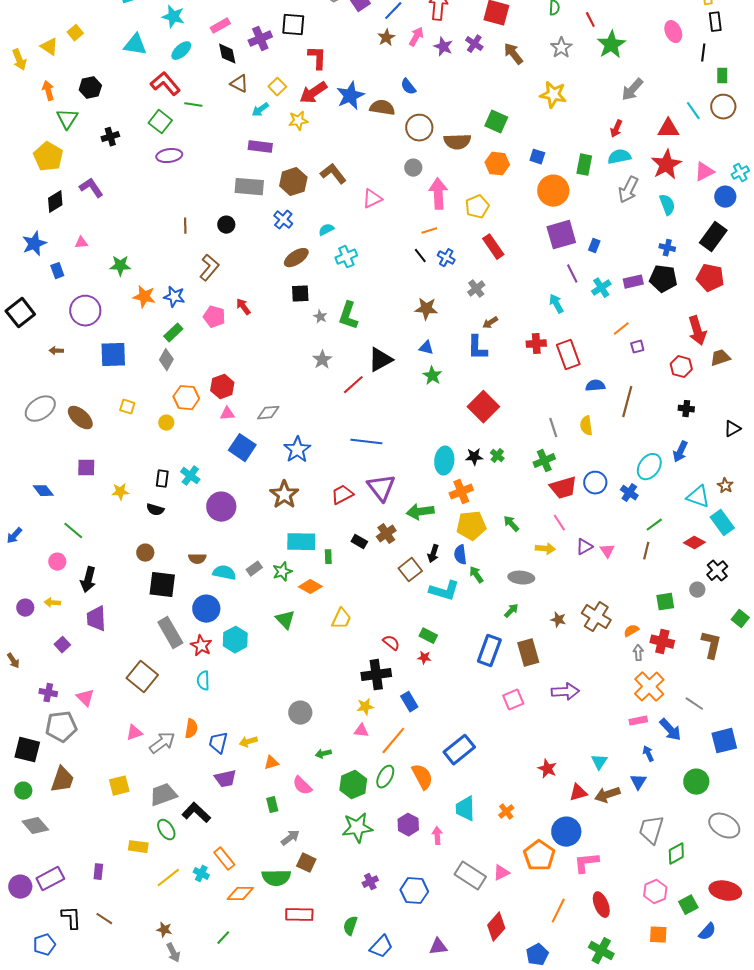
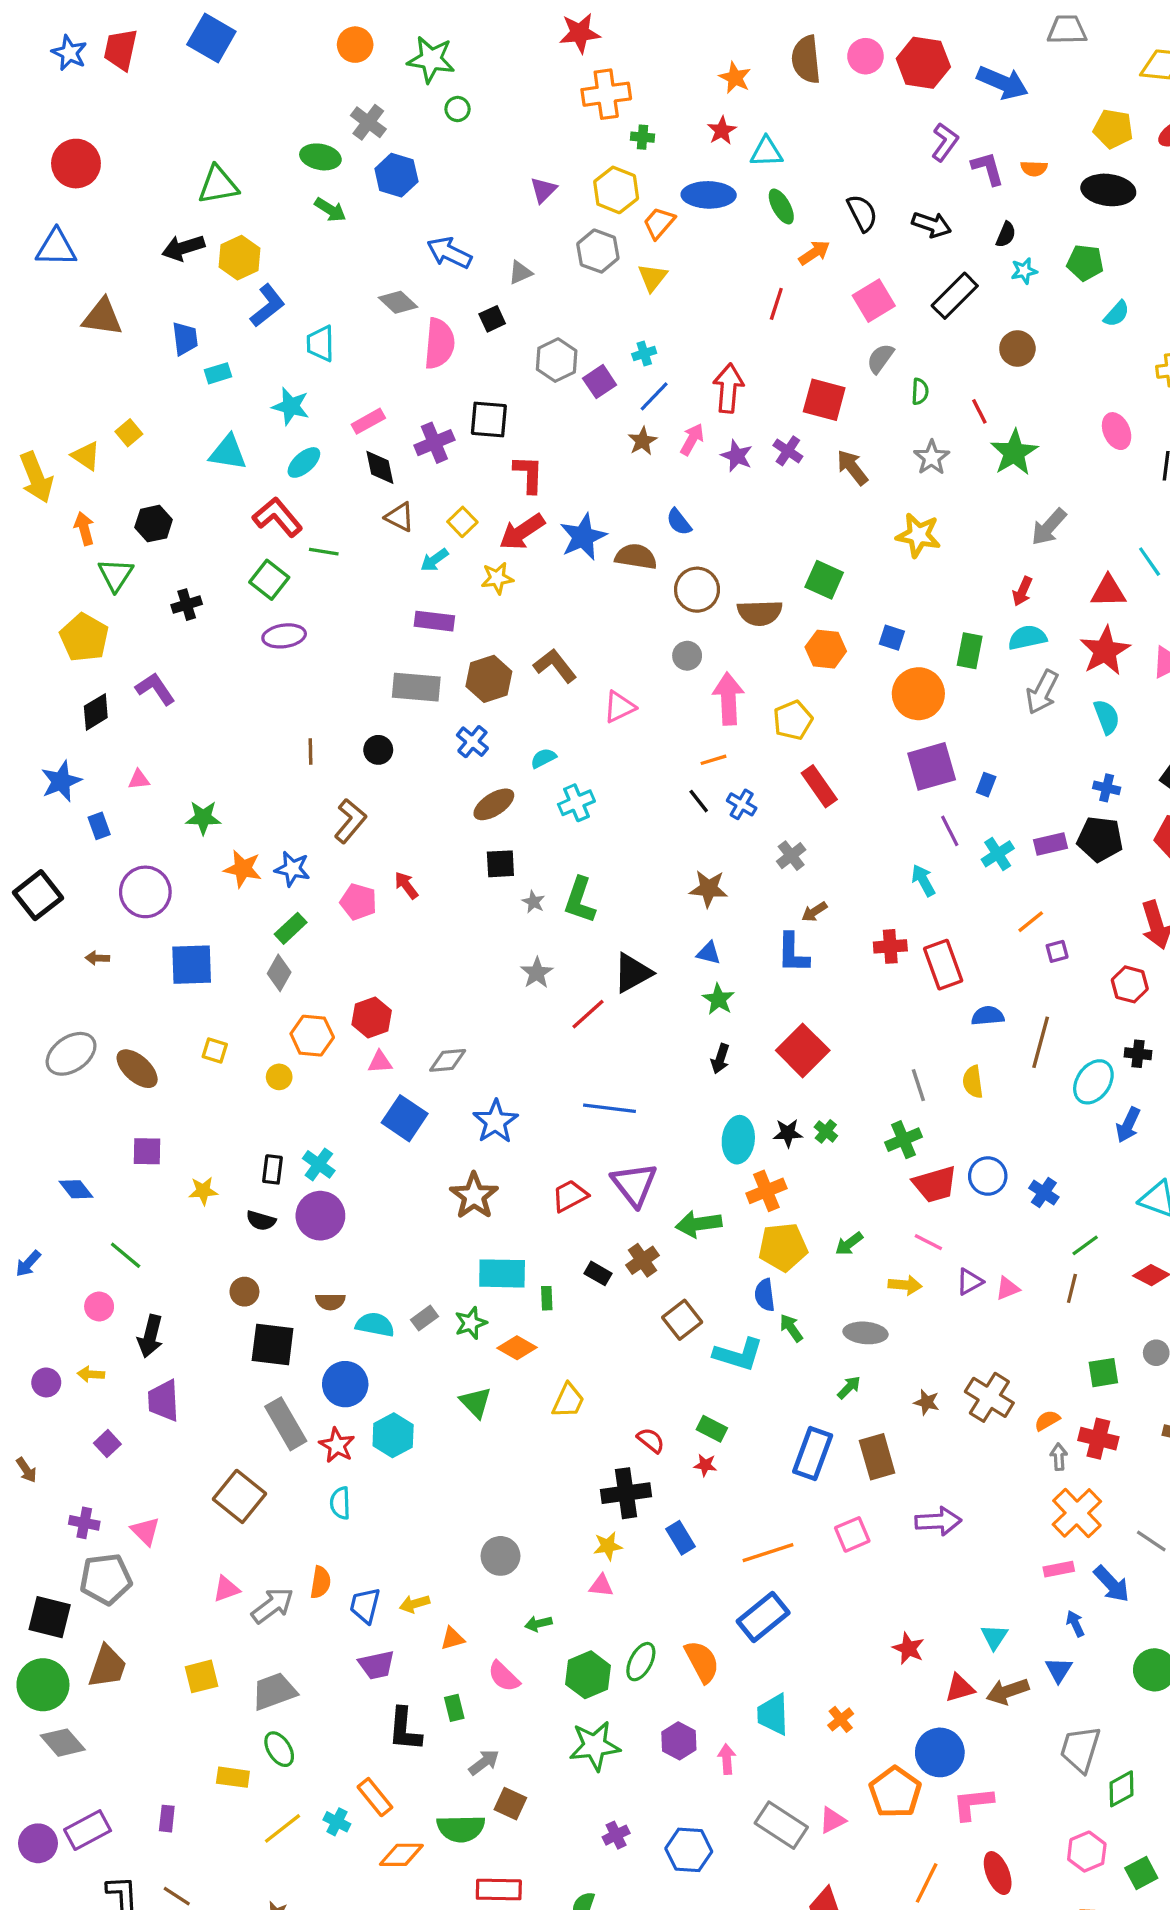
yellow arrow: (19, 60) -> (36, 477), size x1.4
cyan ellipse: (649, 467) -> (1093, 1082), moved
purple circle: (221, 507) -> (320, 1216), moved
pink line: (559, 523) -> (928, 1242), turned -30
green arrow: (511, 524) -> (849, 1244), turned -84
pink triangle: (607, 551) -> (1008, 1288), turned 42
black arrow: (433, 554) -> (720, 1059), moved
orange line: (393, 741) -> (768, 1553), moved, turned 32
green circle: (23, 791) -> (43, 1685), size x1.8
black L-shape: (196, 813) -> (405, 1729), moved, turned -128

